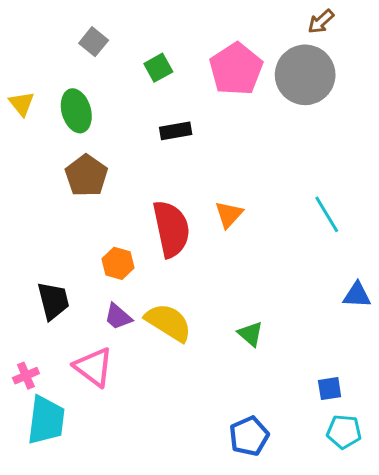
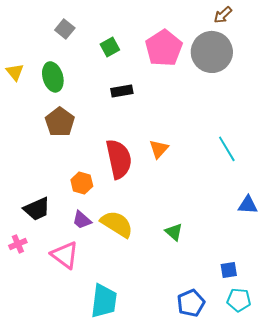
black trapezoid: (53, 301) -> (37, 209), turned 80
pink cross: (26, 376) -> (18, 244), moved
cyan trapezoid: (46, 420) -> (104, 301), moved
blue pentagon: (249, 436) -> (191, 303), moved

